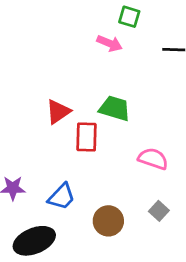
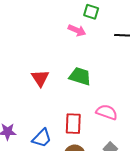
red triangle: (58, 112) -> (40, 78), turned -30
red rectangle: (86, 137) -> (73, 124), moved

